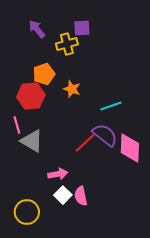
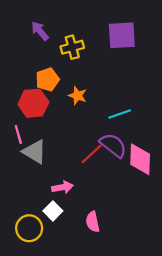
purple square: (82, 28) -> (122, 35), moved, size x1.6
white square: (63, 195) -> (53, 211), moved
pink semicircle: (81, 196) -> (93, 222), moved

